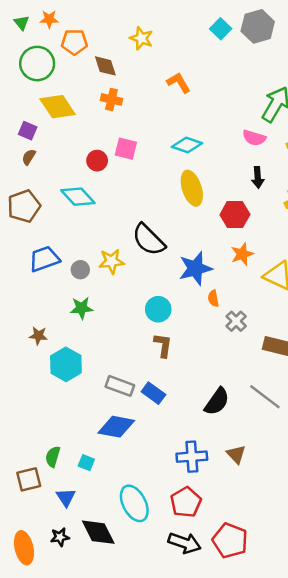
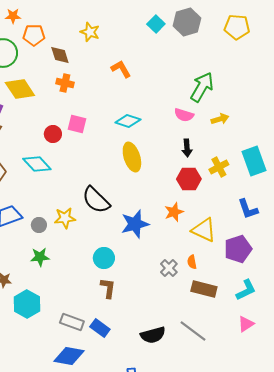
red hexagon: (235, 215) -> (189, 179), moved
orange semicircle: (213, 298) -> (192, 262), moved
black semicircle: (217, 402) -> (153, 335), turned 40

